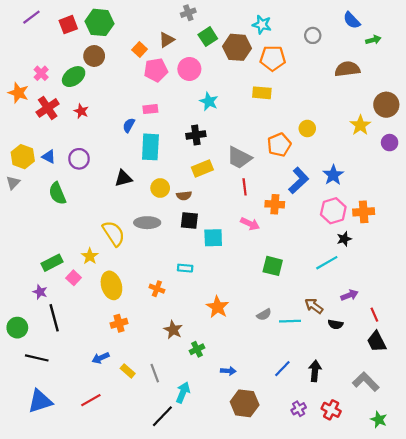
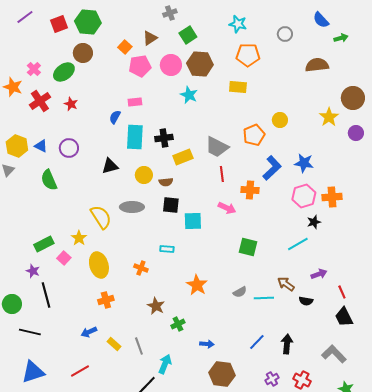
brown hexagon: (237, 47) -> (200, 64), moved
black cross: (196, 135) -> (164, 138), moved
blue star: (333, 175) -> (304, 163), turned -30

